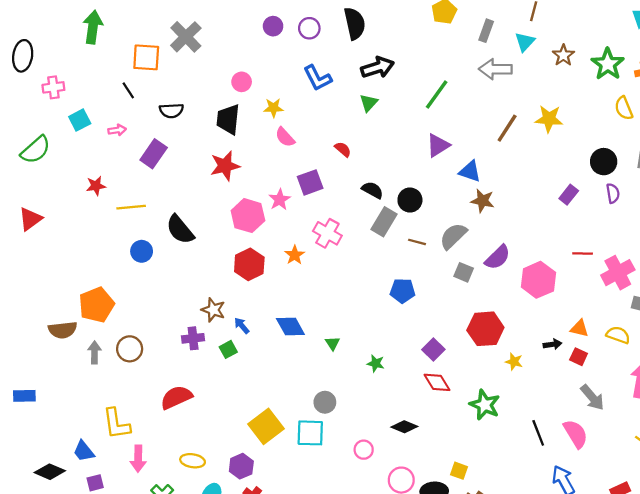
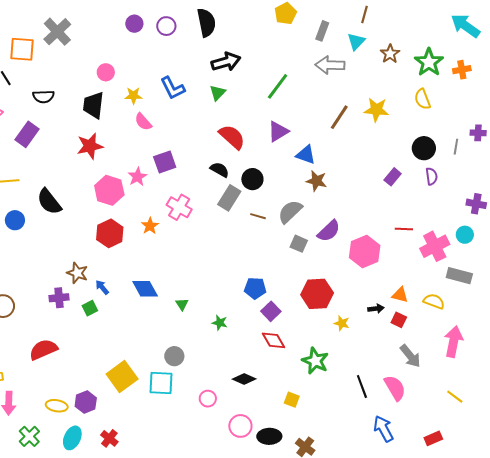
blue L-shape: (318, 78) -> (173, 88), moved
yellow semicircle: (624, 108) -> (422, 99), moved
red semicircle: (343, 149) -> (232, 137), moved, size x1.8
blue pentagon: (403, 291) -> (255, 288), moved
purple hexagon: (241, 466) -> (86, 402), moved
yellow square: (459, 471) -> (292, 400), moved

